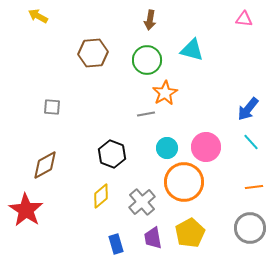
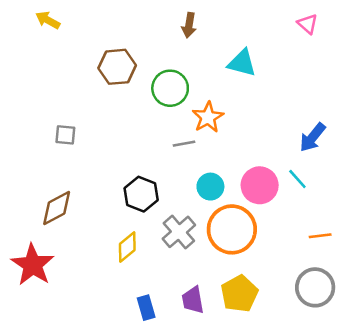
pink triangle: (244, 19) -> (308, 24), turned 36
green circle: (147, 60) -> (170, 88), moved
cyan line: (251, 142) -> (297, 179), moved
gray cross: (142, 202) -> (179, 232), moved

